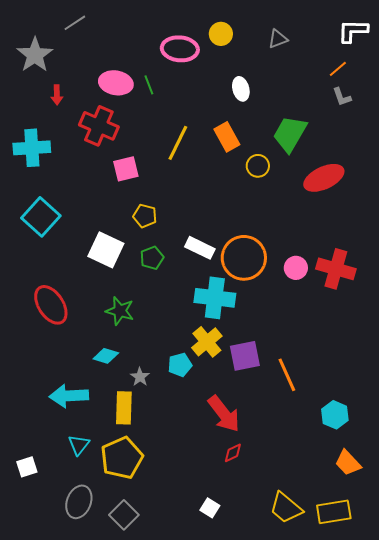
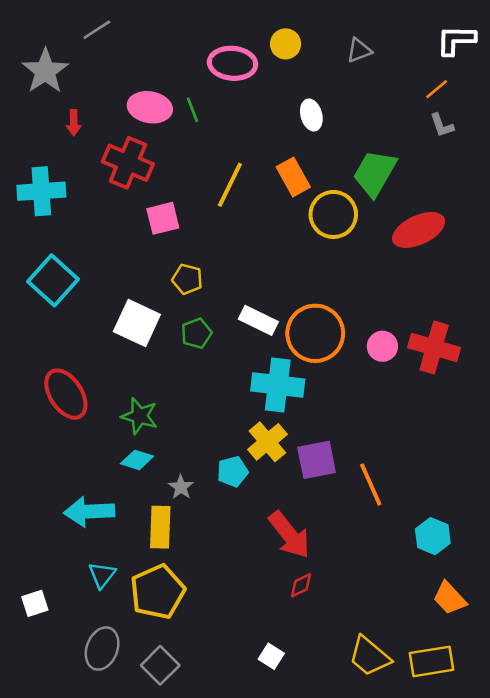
yellow circle: (258, 166) -> (333, 214), size x1.6
green star: (120, 311) -> (140, 416), moved

